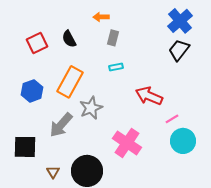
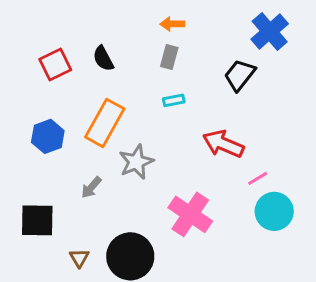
orange arrow: (101, 17) -> (172, 24), moved
black trapezoid: (179, 50) -> (240, 75), moved
gray arrow: (61, 125) -> (91, 187), size x0.6

